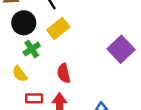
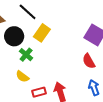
red semicircle: (64, 73) -> (89, 61), moved

